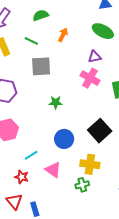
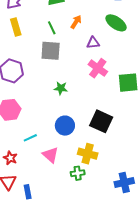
green line: (31, 41) -> (52, 28), moved, turned 32
purple triangle: (95, 57) -> (93, 43), moved
black square: (100, 131) -> (101, 121), turned -30
red star: (22, 177) -> (10, 158), moved

